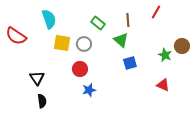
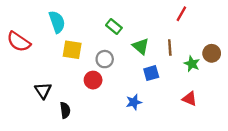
brown line: (128, 20) -> (170, 47), moved
gray circle: (84, 44) -> (105, 59), moved
blue star: (89, 90) -> (134, 102), moved
black semicircle: (42, 101) -> (65, 110), moved

